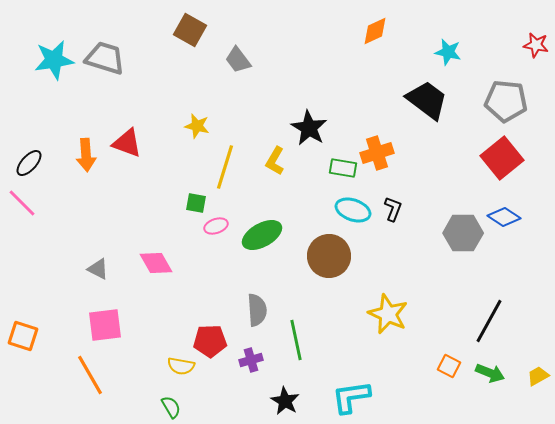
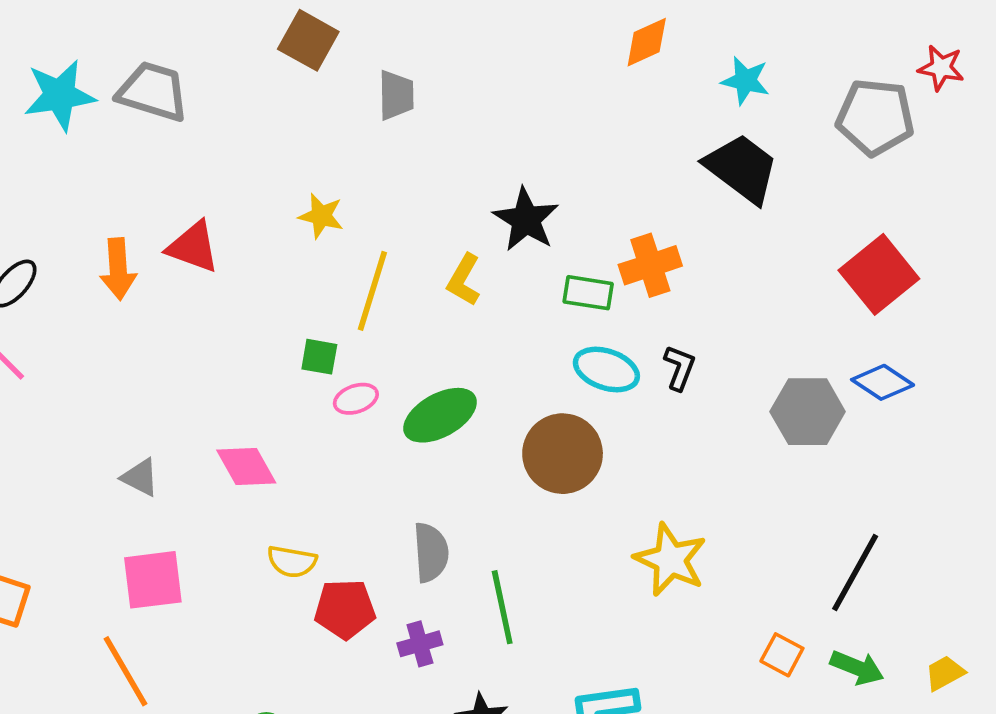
cyan star: (448, 52) -> (745, 81), moved
gray trapezoid: (238, 60) -> (396, 95), turned -144
gray pentagon: (506, 101) -> (875, 117), moved
yellow semicircle: (181, 366) -> (292, 562), moved

